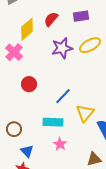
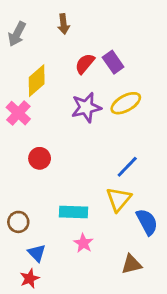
purple rectangle: (81, 16) -> (113, 62), turned 63
red semicircle: (51, 19) -> (85, 64), moved
blue line: (63, 96) -> (127, 167), moved

